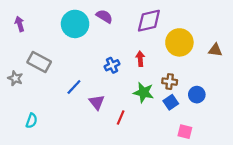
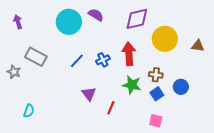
red arrow: (140, 59) -> (129, 54), size x1.6
blue line: (74, 87) -> (77, 61), moved
pink square: (185, 132) -> (156, 121), moved

